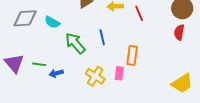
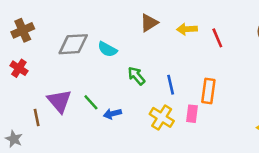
blue line: (102, 37) -> (171, 85), moved
green arrow: (75, 43) -> (136, 76), size x0.7
green line: (39, 64) -> (91, 102), turned 40

